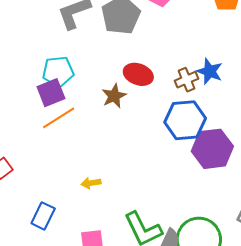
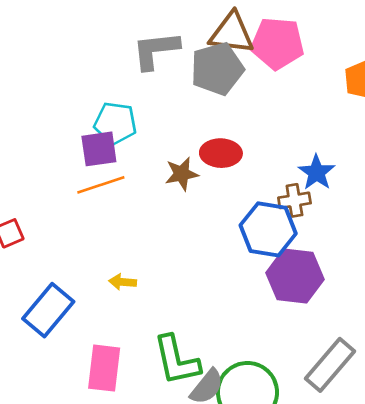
red ellipse: (138, 74) -> (221, 153), turned -32
brown cross: (187, 80) -> (294, 200), moved
blue rectangle: (43, 216) -> (48, 310), size x1.4

